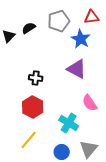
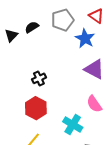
red triangle: (92, 17) -> (96, 16), turned 42
purple triangle: (77, 69) -> (94, 69), moved
black cross: (36, 78) -> (39, 78), turned -32

